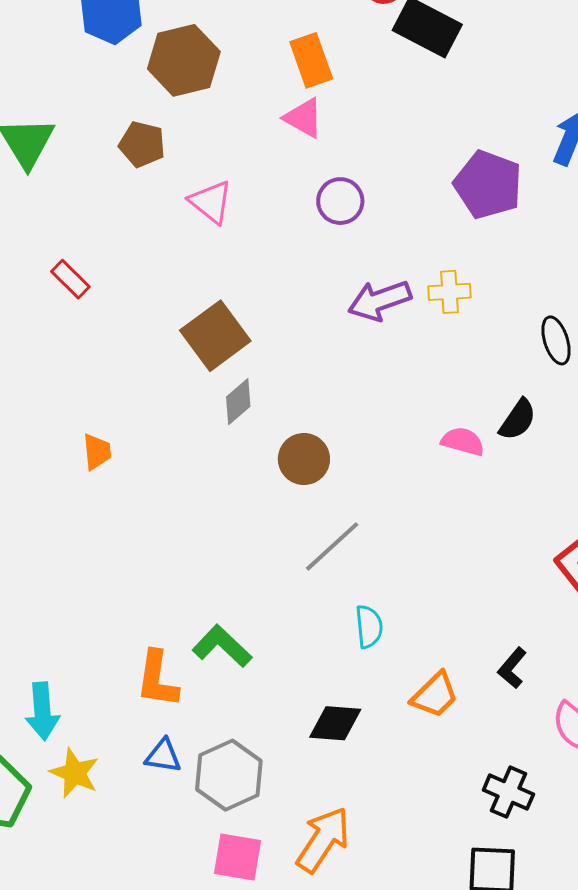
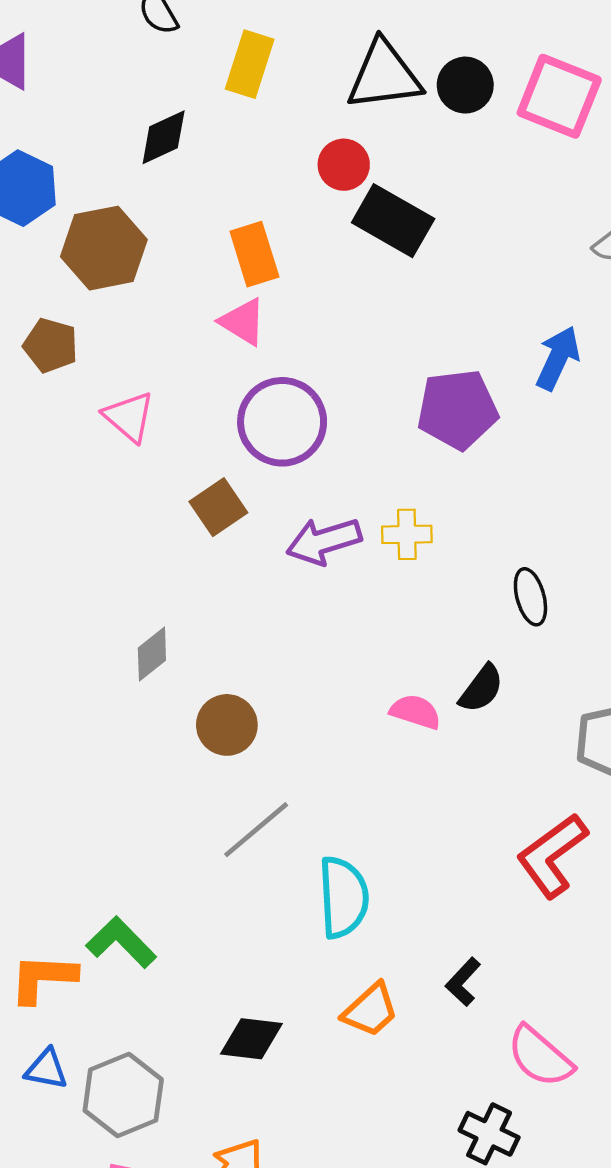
purple pentagon: (488, 185) -> (457, 409), turned -30
purple circle: (340, 201) -> (282, 422), size x1.6
brown square: (215, 336) -> (218, 507), moved, size x0.7
cyan semicircle: (369, 627) -> (343, 897), moved, size x1.6
orange L-shape: (157, 679) -> (43, 978), turned 82
black cross: (508, 792) -> (489, 1134), moved

